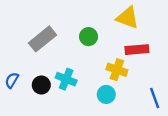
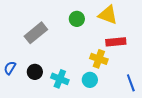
green circle: (89, 37) -> (77, 19), moved
cyan cross: (66, 79) -> (60, 79), moved

